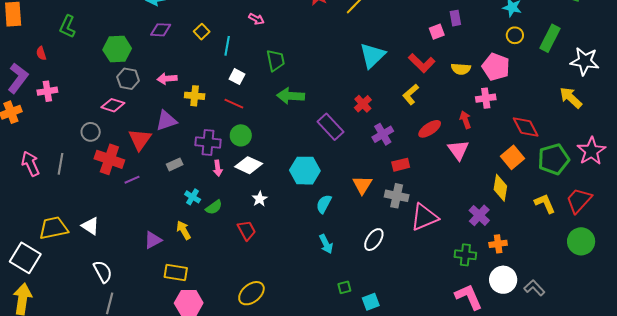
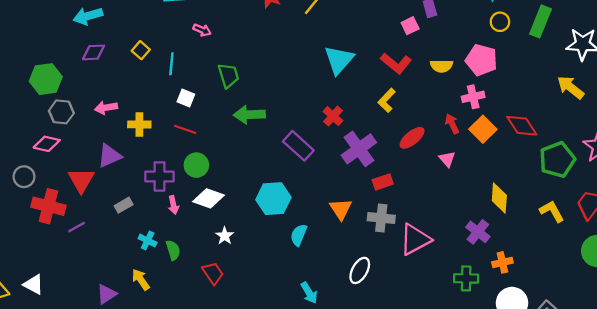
purple cross: (383, 134) -> (359, 149), size x1.4
pink triangle: (458, 150) -> (447, 159), size x0.7
orange square: (513, 157) -> (483, 129), moved
green semicircle: (214, 207) -> (173, 250), turned -66
cyan arrow: (326, 244) -> (309, 293), moved

